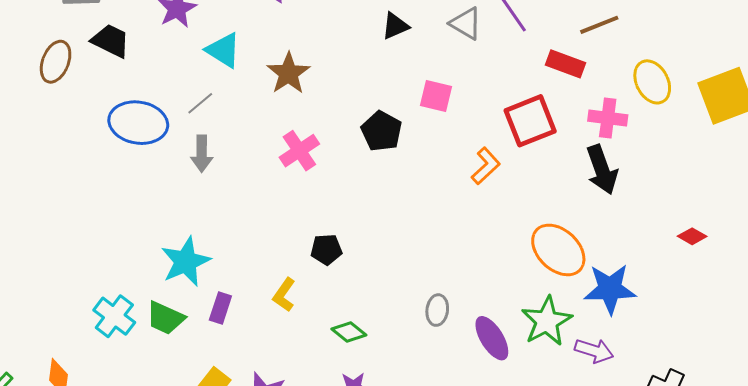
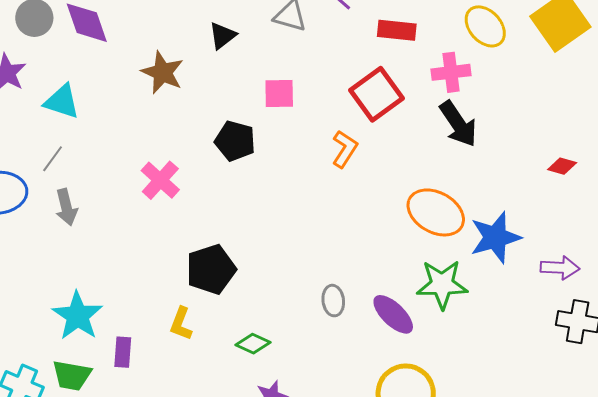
brown star: (288, 73) -> (162, 72), moved
black pentagon: (326, 250) -> (211, 269), size x1.6
green star: (547, 321) -> (442, 284), turned -30
purple arrow: (594, 351) -> (560, 268), moved

